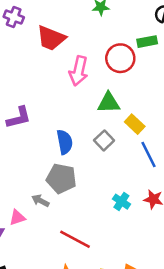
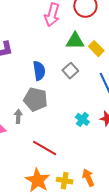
yellow rectangle: (135, 124) -> (96, 49), moved
gray arrow: (40, 201) -> (18, 116), turned 64

